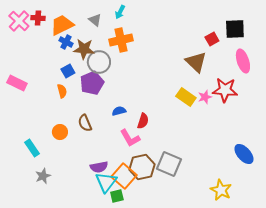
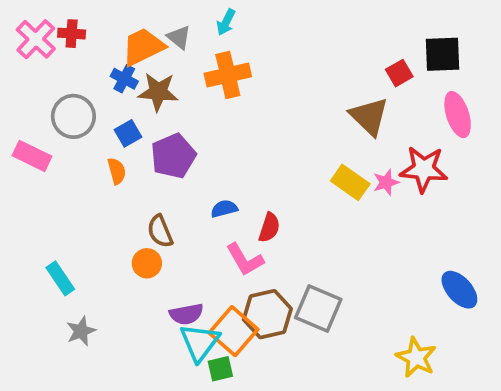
orange trapezoid: (62, 25) -> (143, 47), moved
gray circle: (99, 62) -> (73, 116), moved
orange circle: (60, 132) -> (147, 263), moved

